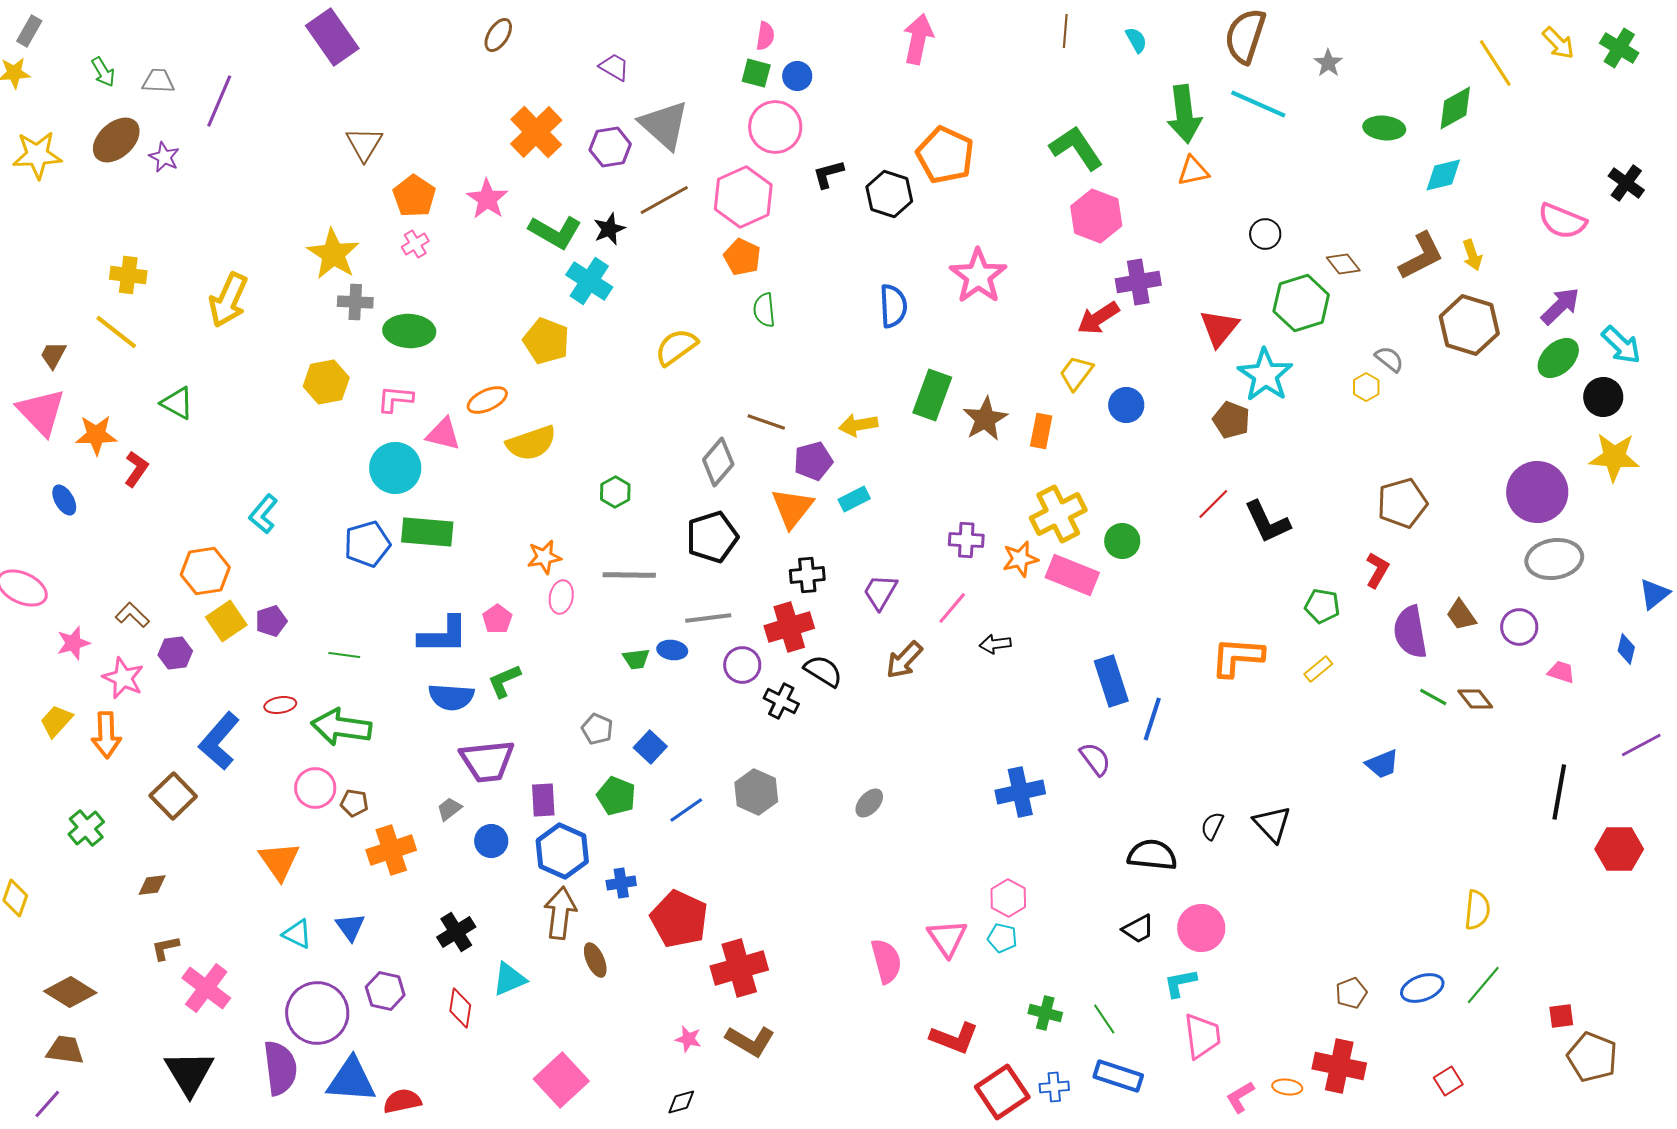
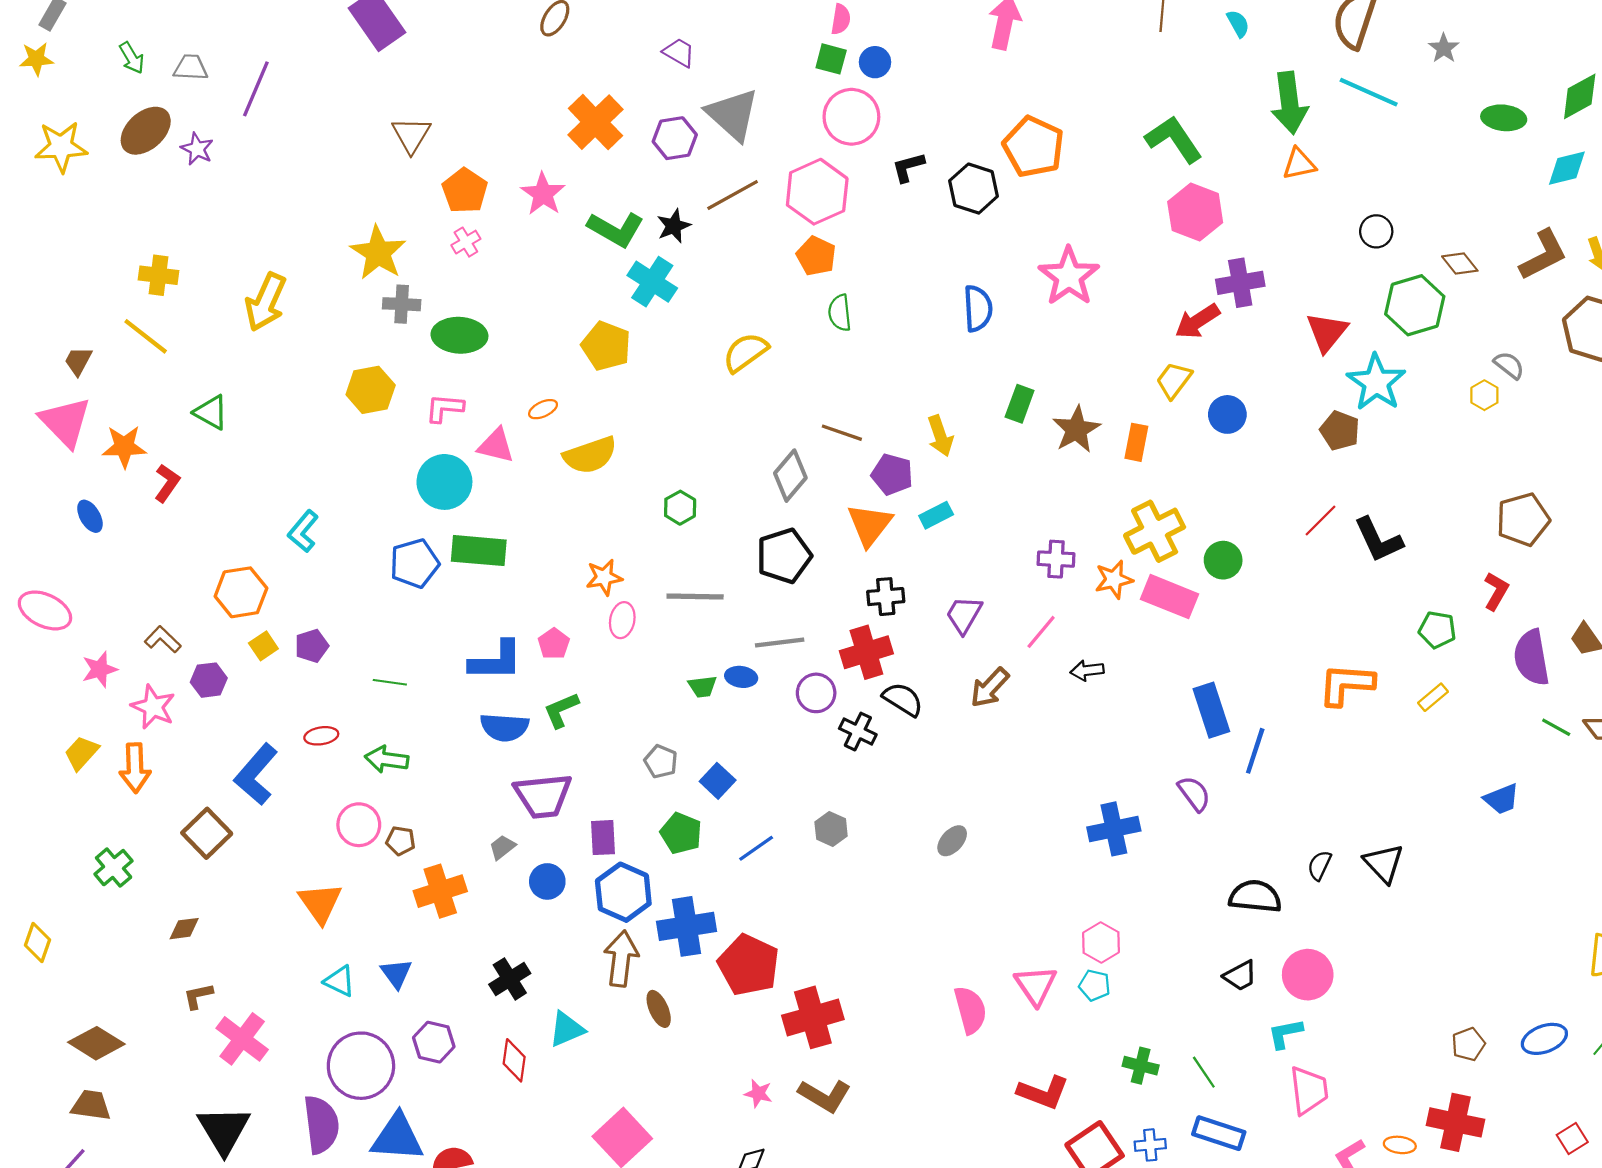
green rectangle: (932, 395) -> (1020, 404), size x0.7
orange ellipse: (487, 400) -> (543, 409), size x0.7
yellow arrow: (858, 425) -> (940, 436), turned -99
purple pentagon: (813, 461) -> (892, 474), turned 30
yellow square: (226, 621) -> (263, 646), size x0.7
green arrow: (341, 727) -> (387, 759), size x0.7
gray hexagon: (756, 792) -> (831, 829), size x0.7
blue cross: (621, 883) -> (687, 926), size x1.8

